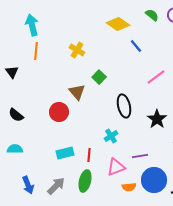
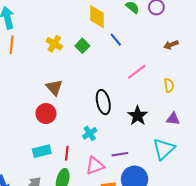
yellow diamond: (118, 24) -> (97, 17), turned 55
green square: (99, 77) -> (82, 46), moved
red circle: (59, 112) -> (46, 114), moved

